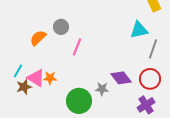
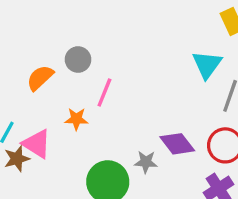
cyan triangle: (139, 30) -> (207, 64), turned -42
orange star: (50, 78) -> (76, 119), moved

